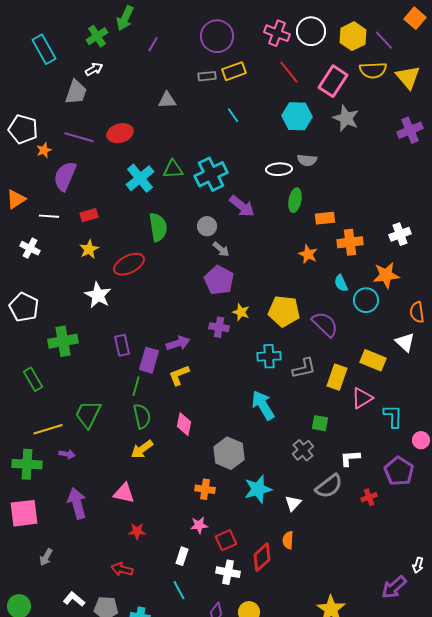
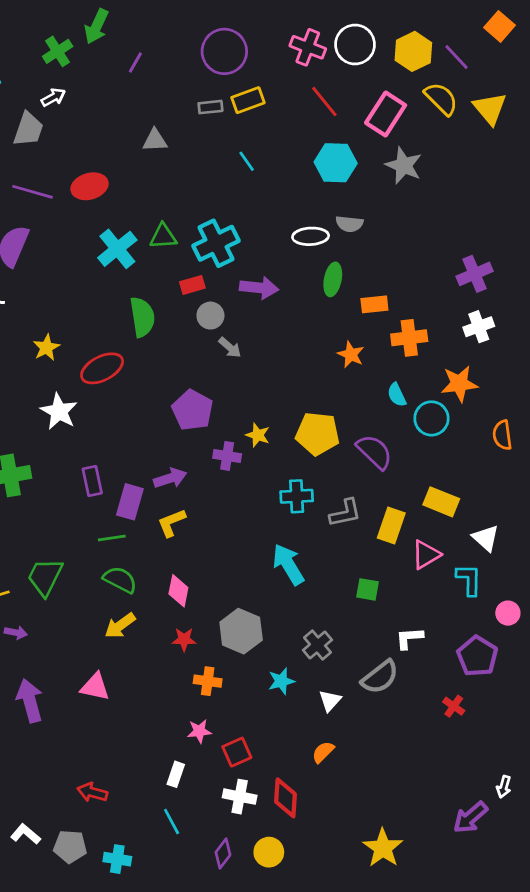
yellow semicircle: (373, 70) -> (441, 99), turned -132
purple cross: (410, 130) -> (475, 274), moved
purple arrow: (242, 206) -> (259, 288), turned -32
red rectangle: (89, 215) -> (192, 285), moved
purple pentagon: (219, 280) -> (192, 410), moved
white triangle: (405, 342) -> (486, 538), moved
green line: (136, 386) -> (112, 538), turned 66
green semicircle: (142, 416) -> (120, 580), turned -50
gray cross: (303, 450) -> (317, 645), moved
cyan star: (258, 489) -> (281, 681), size x0.7
red cross: (369, 497) -> (454, 706), moved, turned -35
red star: (137, 531) -> (184, 639), moved
orange semicircle: (288, 540) -> (323, 752), turned 42
red diamond: (262, 557) -> (286, 798), moved, turned -44

